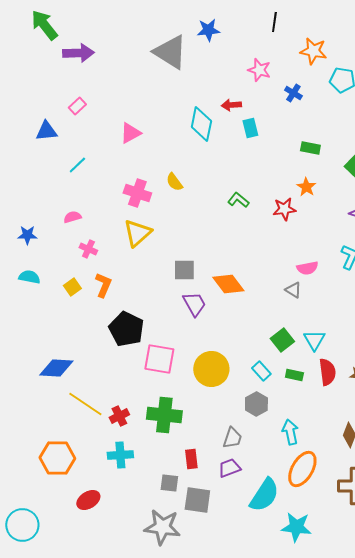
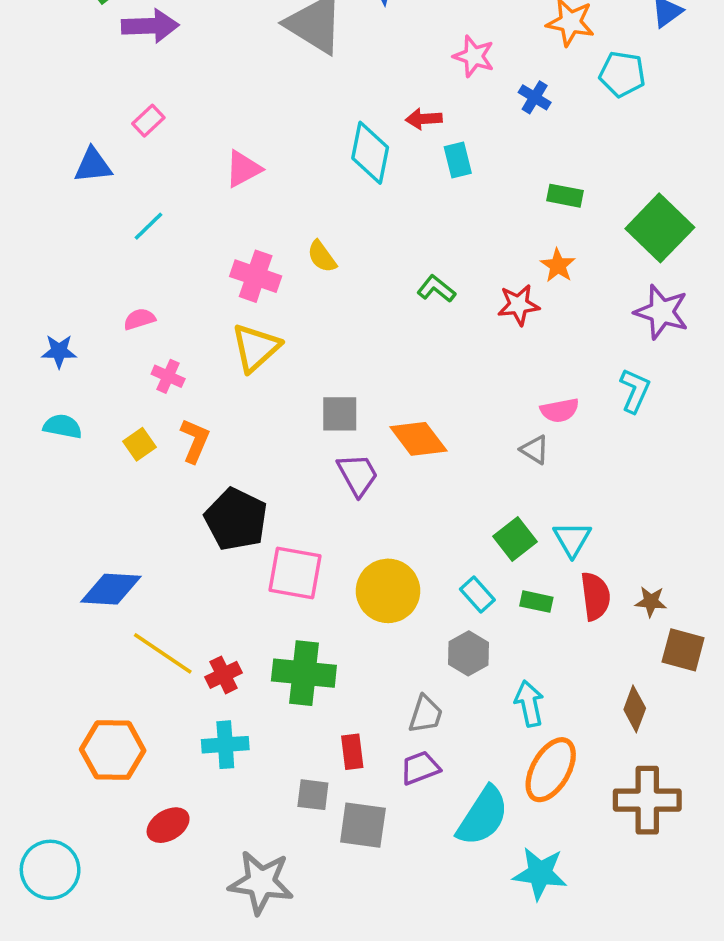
gray star: (162, 527) -> (261, 882), moved

